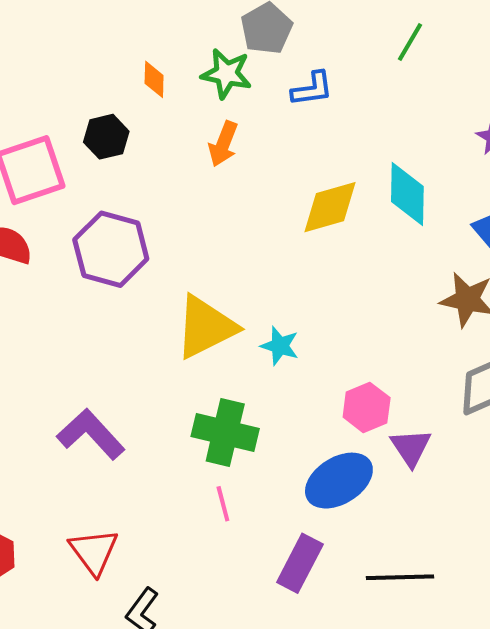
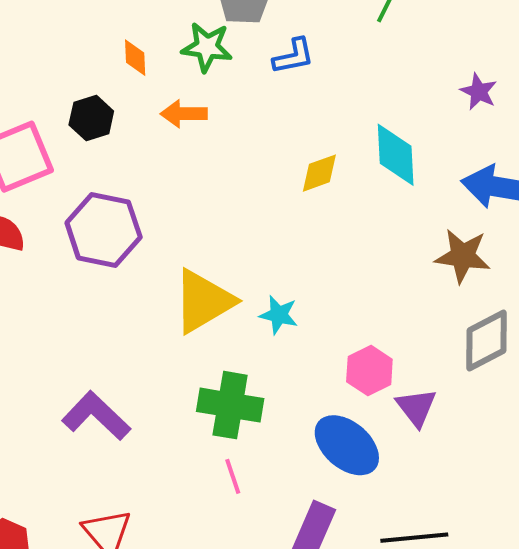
orange arrow: (223, 144) -> (184, 114), moved, turned 72
yellow diamond: (330, 207) -> (319, 173), size x0.7
blue ellipse: (339, 481) -> (347, 445), turned 76

